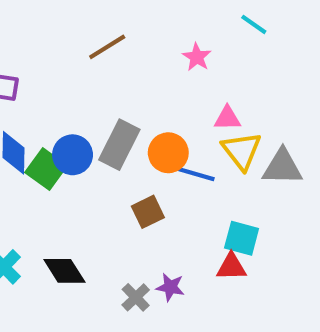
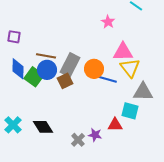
brown line: (107, 47) -> (46, 56), moved, turned 42
pink triangle: (227, 118) -> (123, 52), size x1.5
gray triangle: (282, 167) -> (143, 92), moved
brown square: (148, 212) -> (65, 81), moved
red triangle: (231, 267) -> (115, 125), moved

